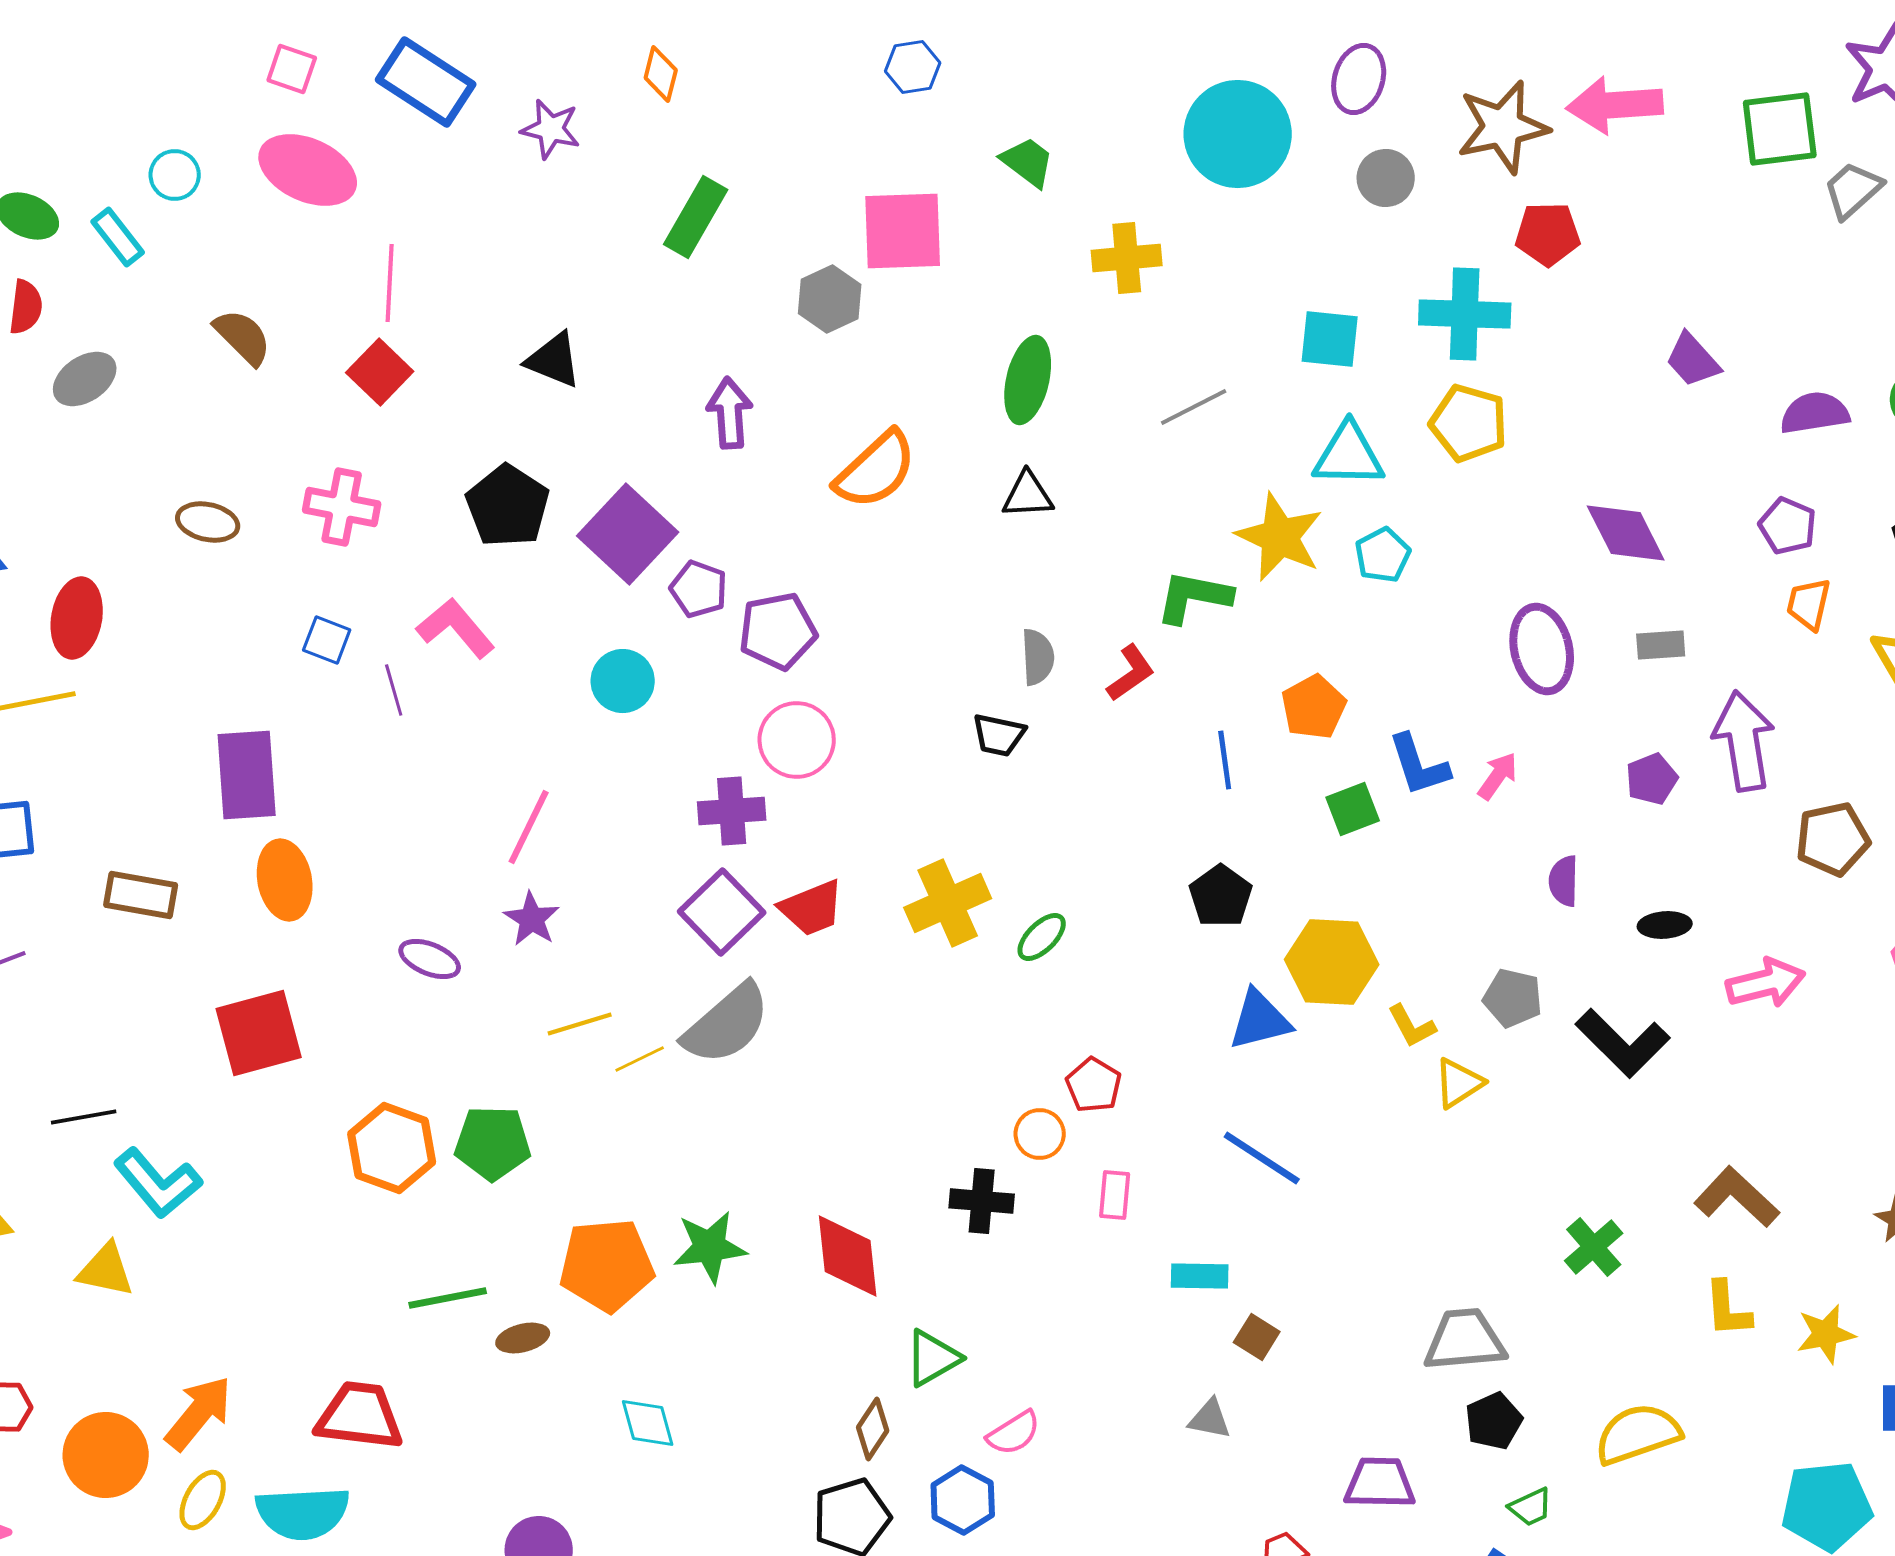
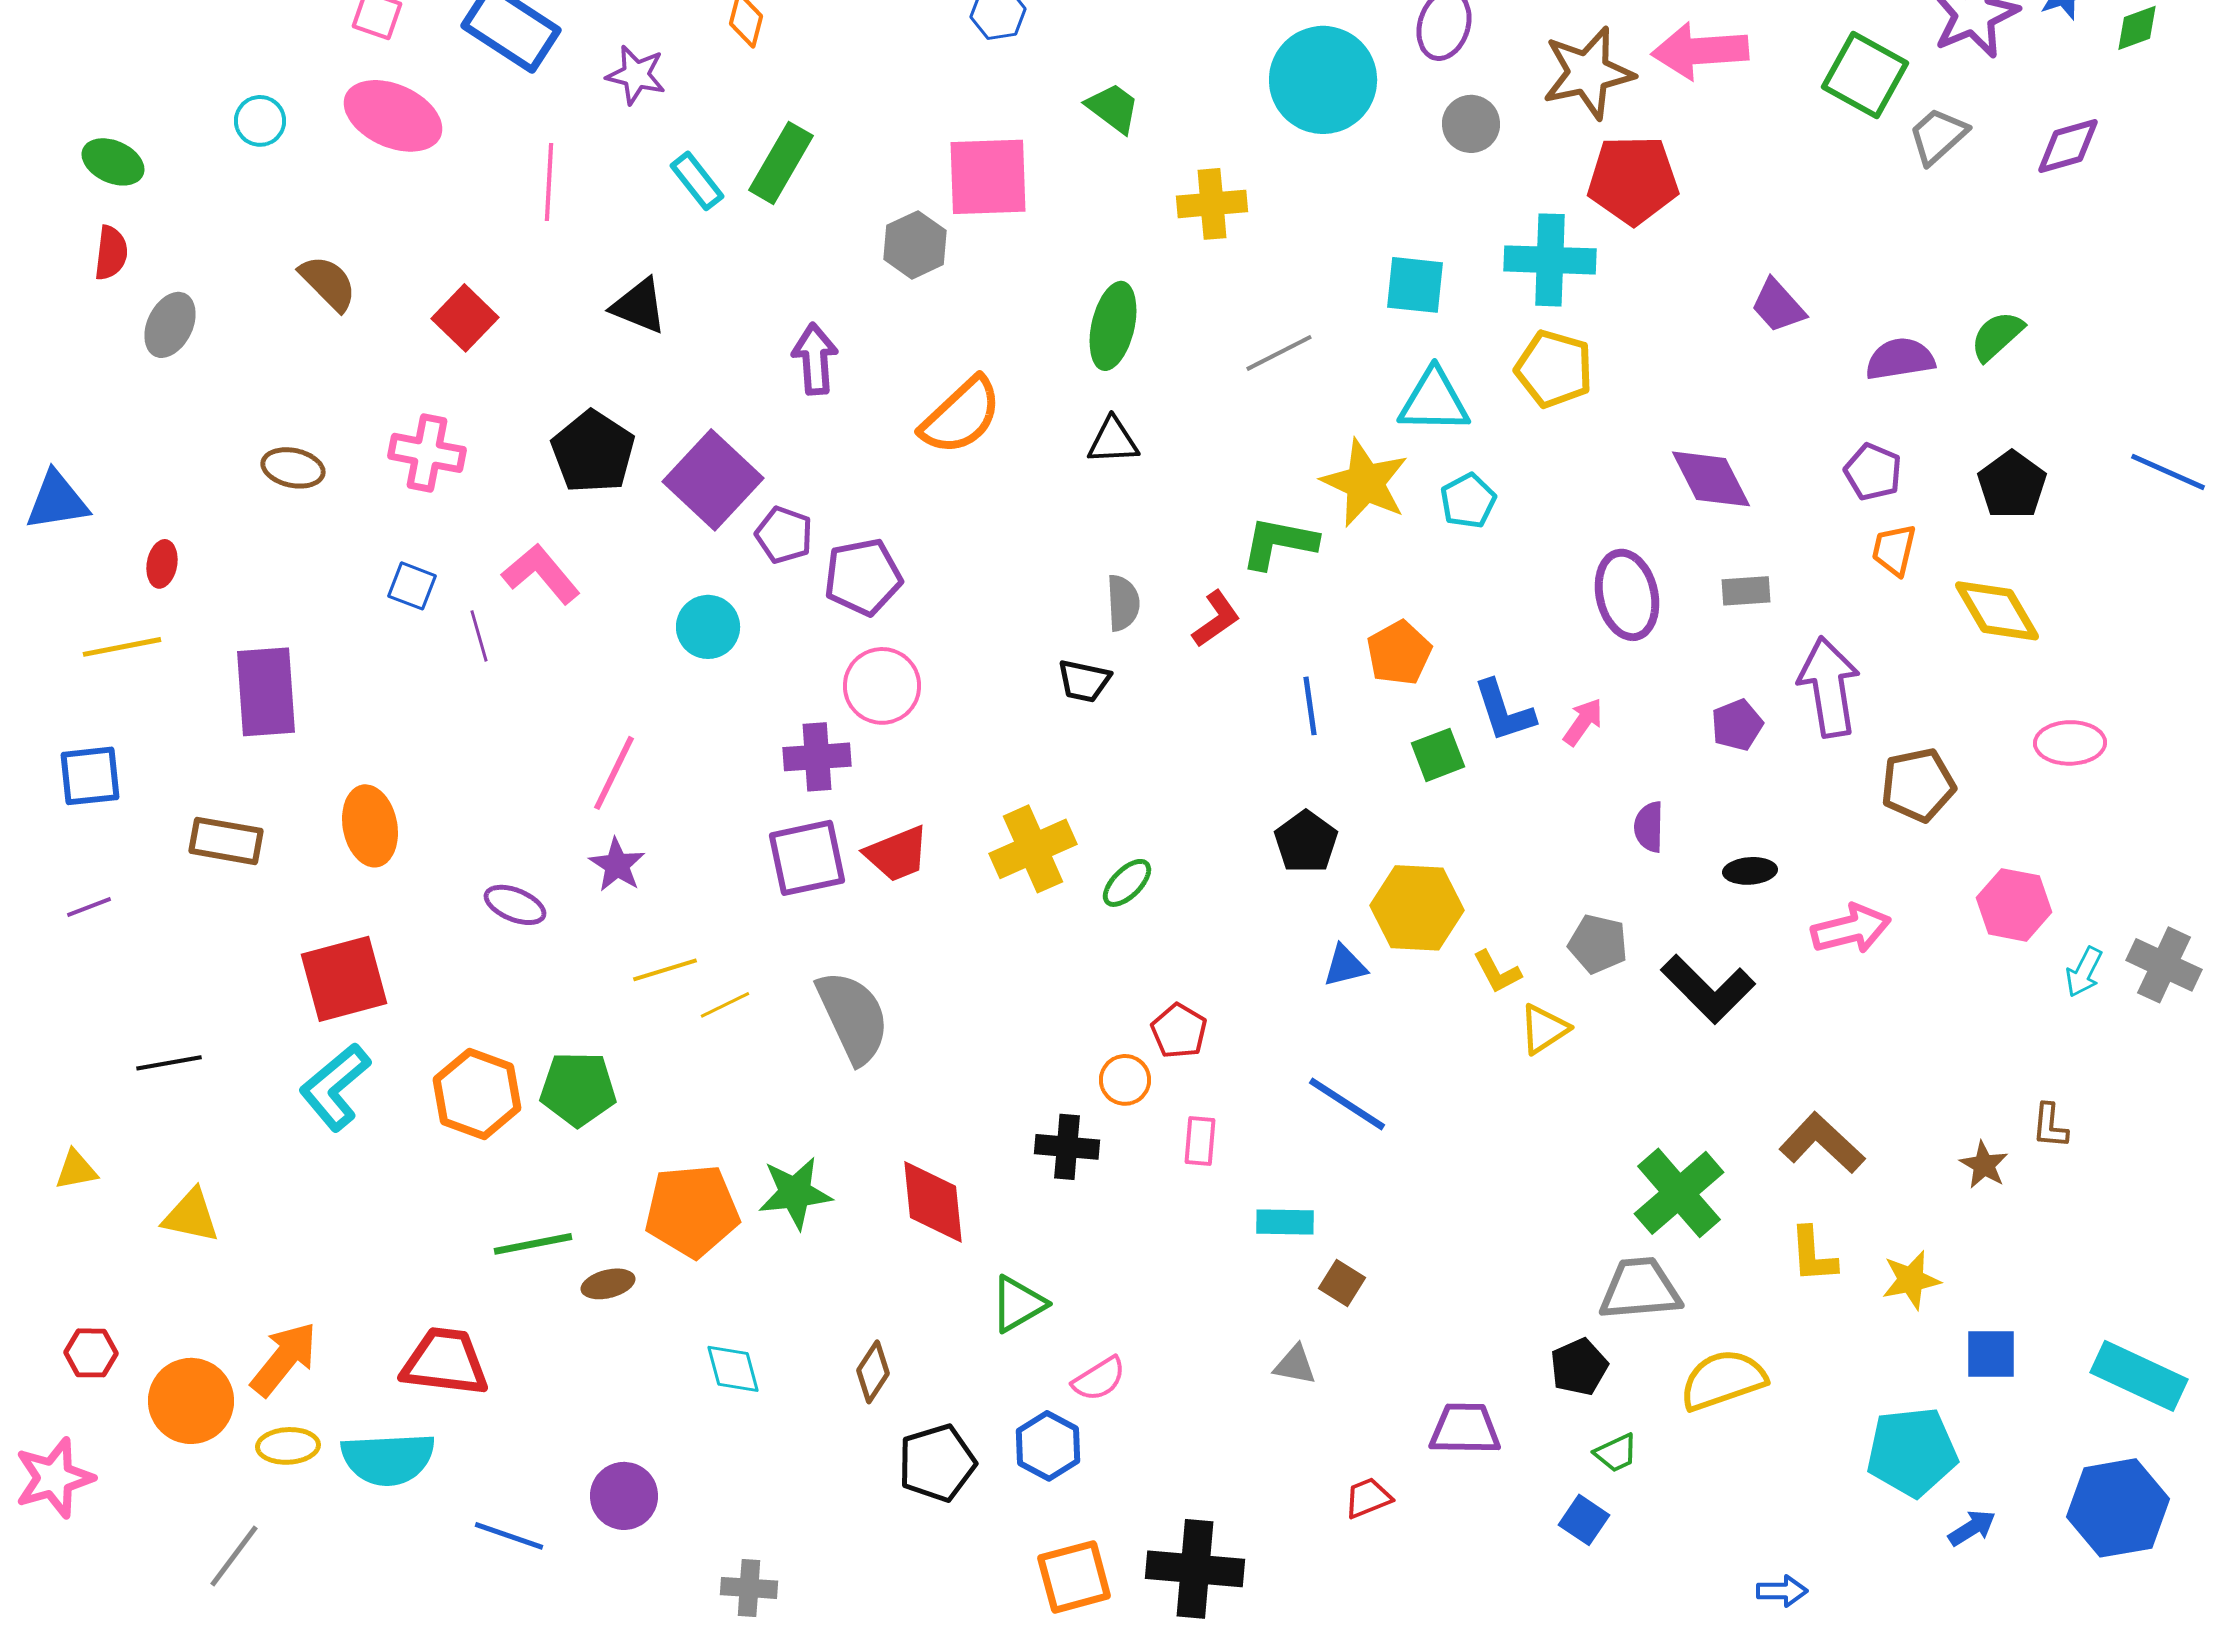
green square: (1780, 129) -> (1865, 75), turned 36
red pentagon: (1548, 234) -> (1633, 180), size x1.4
cyan rectangle: (118, 237) -> (697, 181), moved
pink line: (390, 283) -> (549, 182), moved
gray ellipse: (85, 379) -> (170, 325), turned -30
red ellipse: (77, 618) -> (162, 564), size x0.6
purple rectangle: (247, 775) -> (266, 692), moved
purple square: (722, 912) -> (807, 858), turned 32
blue triangle: (1260, 1020) -> (1345, 966), size x0.7
gray semicircle: (727, 1024) -> (853, 1017), moved, turned -74
cyan L-shape: (158, 1183) -> (335, 1087), moved, turned 90
green cross: (1594, 1247) -> (1679, 1193), size x1.5
gray trapezoid: (1465, 1340) -> (1640, 1289), moved
brown diamond: (873, 1429) -> (873, 1372), moved
yellow ellipse: (203, 1500) -> (288, 1446), turned 58

